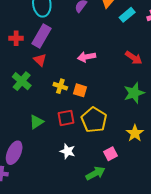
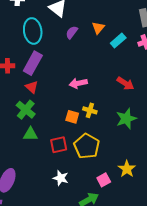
green cross: (22, 81) -> (26, 110), moved
yellow cross: (60, 86) -> (90, 110), moved
green triangle: (36, 122) -> (30, 134), moved, turned 35
yellow star: (135, 133) -> (127, 169), moved

